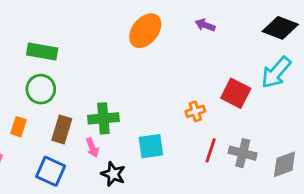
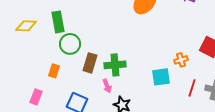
green rectangle: (42, 52) -> (58, 22), moved, turned 70
brown rectangle: (62, 129) -> (90, 63), moved
cyan square: (151, 146) -> (161, 77), moved

